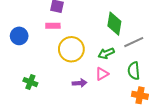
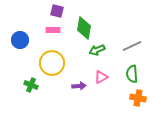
green diamond: (114, 24) -> (84, 28), moved
yellow circle: (71, 49) -> (52, 63), moved
green arrow: (106, 53) -> (97, 50), moved

